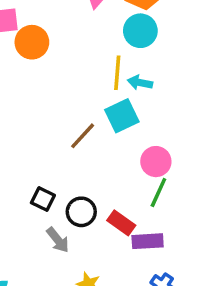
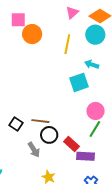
yellow line: (117, 73) -> (67, 44), moved
brown line: (83, 136) -> (40, 121), moved, turned 48
black square: (43, 199) -> (16, 124), moved

